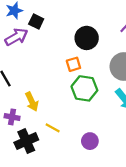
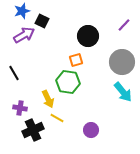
green hexagon: (84, 88) -> (68, 82), moved
yellow arrow: (32, 102) -> (48, 99), moved

